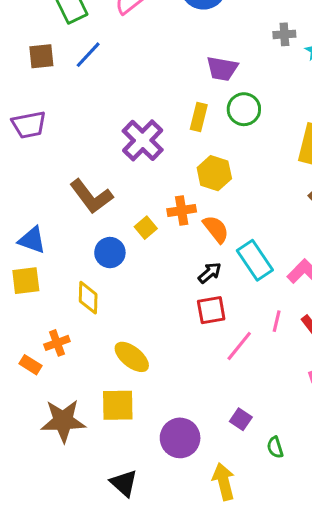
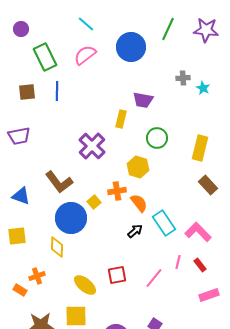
blue line: (88, 55) -> (57, 91), turned -42
green circle: (244, 109) -> (157, 138), moved
yellow rectangle: (199, 117) -> (121, 119), moved
blue triangle: (32, 240) -> (21, 196), moved
blue circle: (110, 253) -> (71, 218), size x1.6
red square: (211, 310) -> (117, 275), moved

